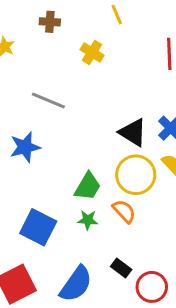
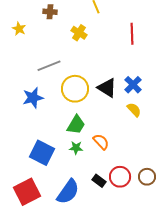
gray line: (48, 100) -> (49, 66), turned -45
yellow circle: (136, 175) -> (75, 89), moved
red circle: (152, 287) -> (120, 177), moved

